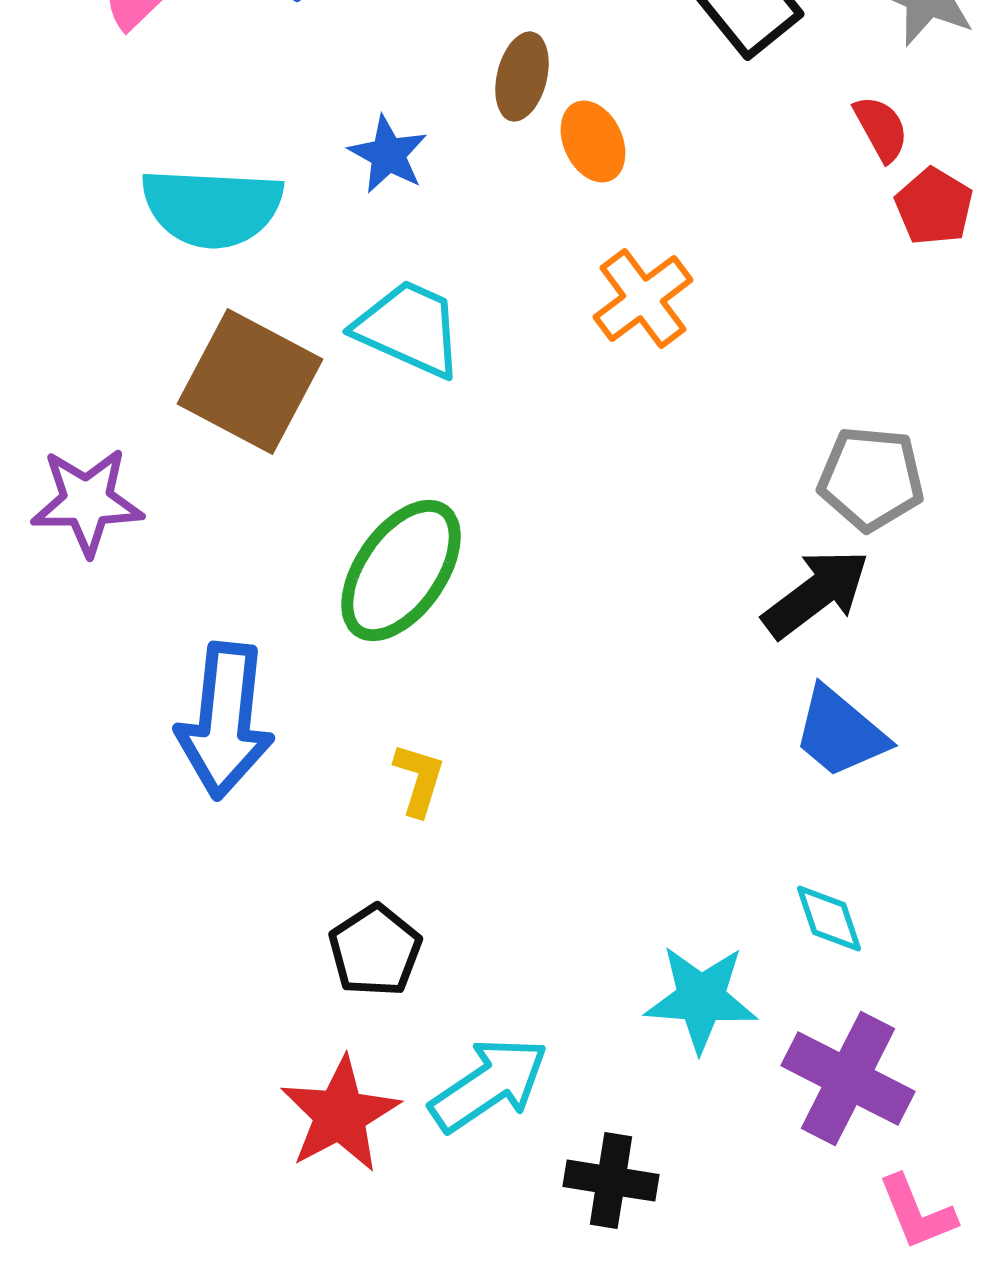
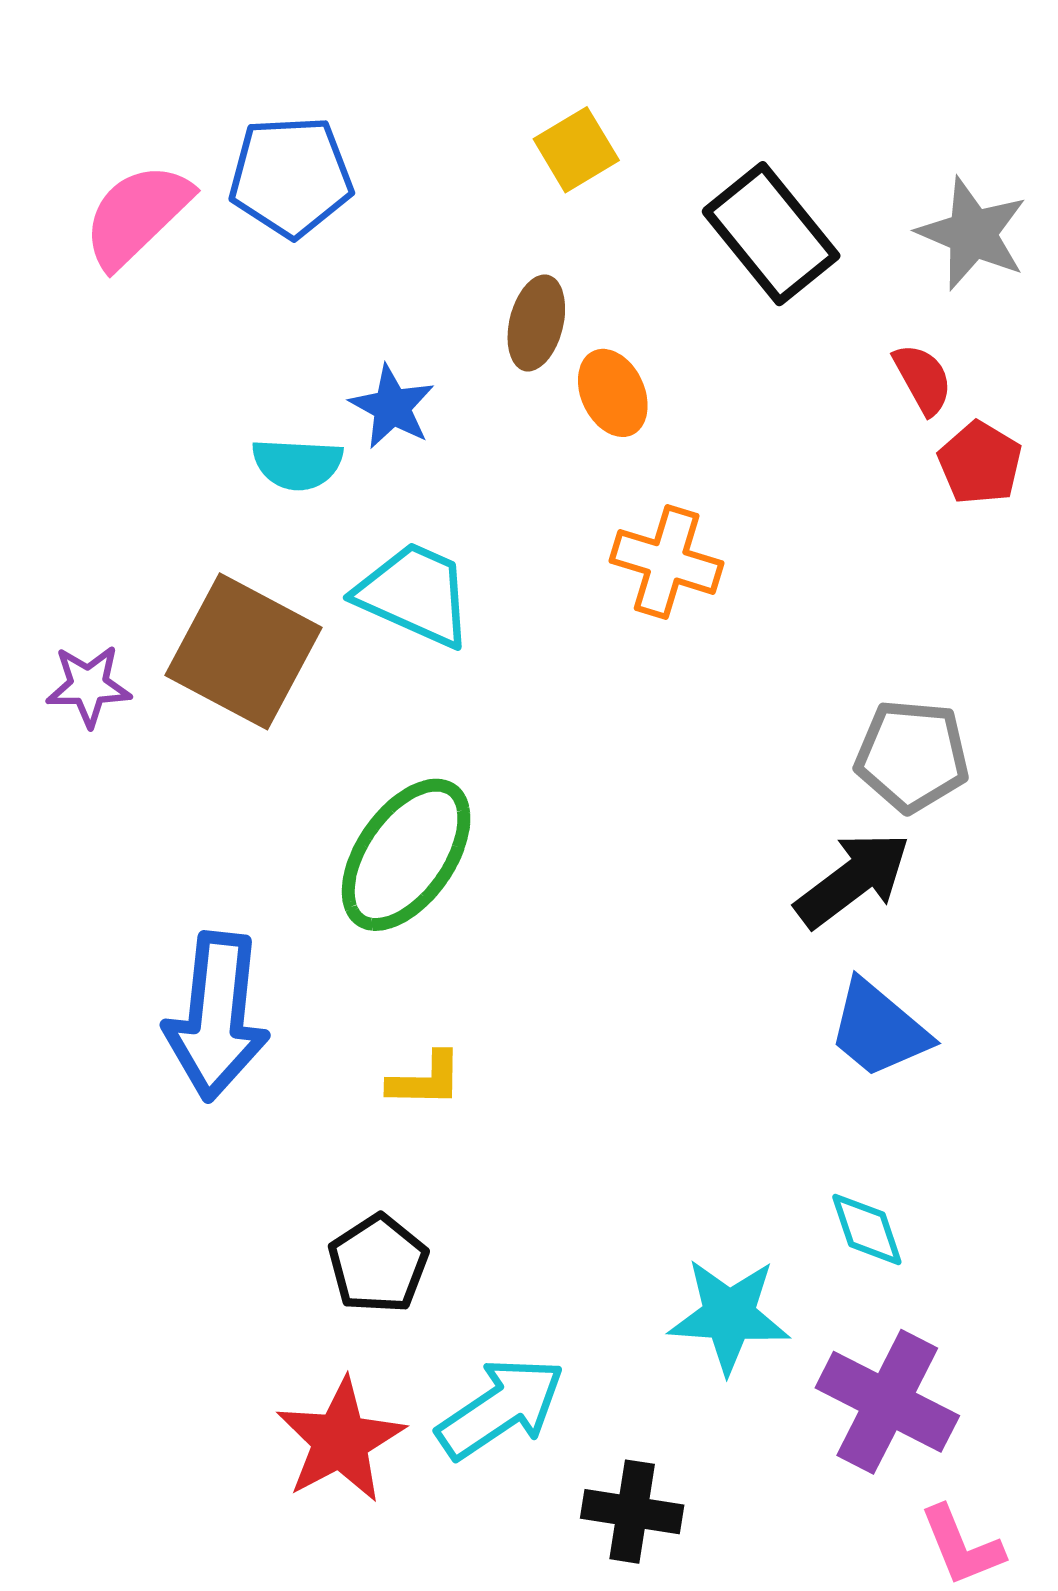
cyan semicircle: (212, 208) -> (297, 464), moved, size x0.6
orange cross: (643, 299) -> (667, 562), turned -36
purple star: (87, 502) -> (88, 686), moved, size x0.7
yellow L-shape: (419, 780) -> (425, 1080), turned 74

